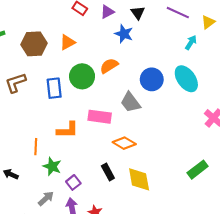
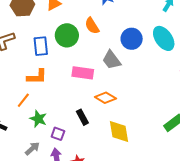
orange semicircle: (109, 66) -> (92, 26), turned -90
orange L-shape: (67, 130) -> (37, 77), moved
orange line: (36, 147) -> (23, 100), turned 35
black rectangle: (108, 172) -> (82, 117), moved
purple square: (73, 182) -> (58, 134), turned -32

